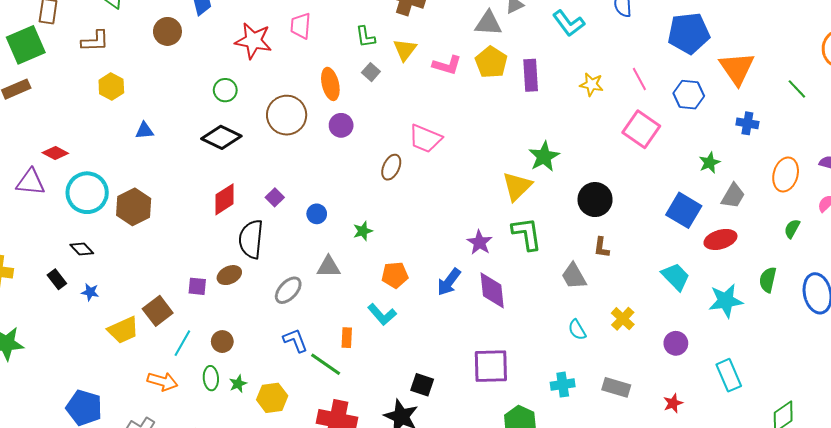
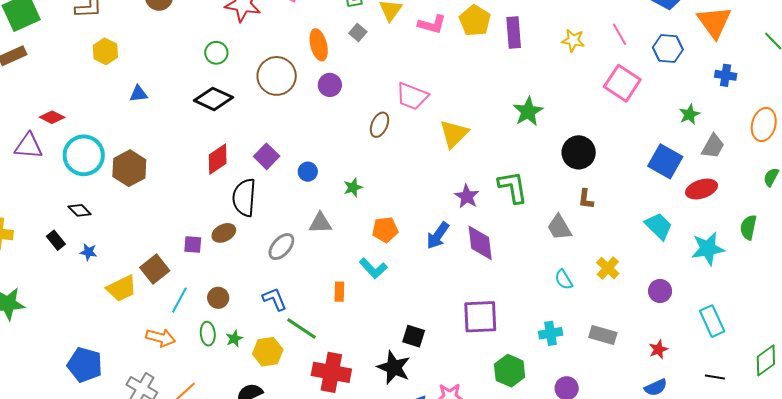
yellow triangle: (517, 186) -> (454, 134), moved
purple square: (275, 197) -> (267, 156), size x1.4
blue L-shape: (295, 340) -> (275, 299), moved
green line: (326, 364) -> (302, 328), moved

